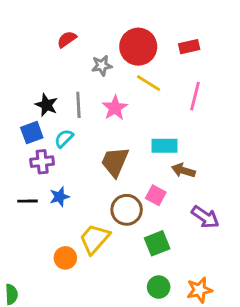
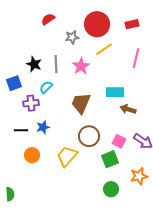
yellow line: (148, 83) -> (104, 49), turned -66
blue square: (32, 133) -> (14, 83), moved
pink square: (156, 195) -> (119, 141), moved
orange circle: (65, 258) -> (32, 155), moved
orange star: (199, 290) -> (139, 176), moved

